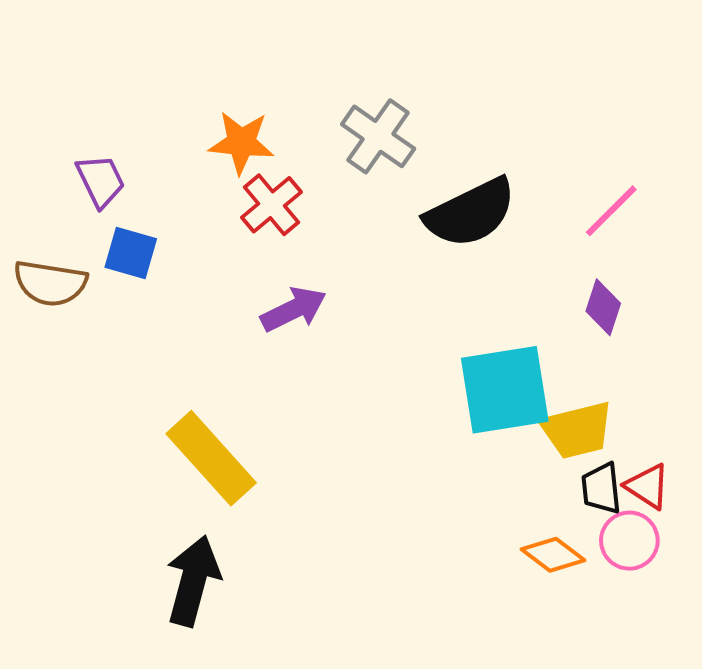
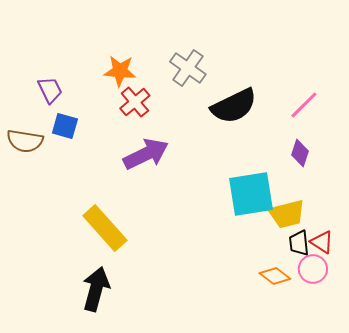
purple arrow: (294, 309) -> (146, 154), size x1.4

